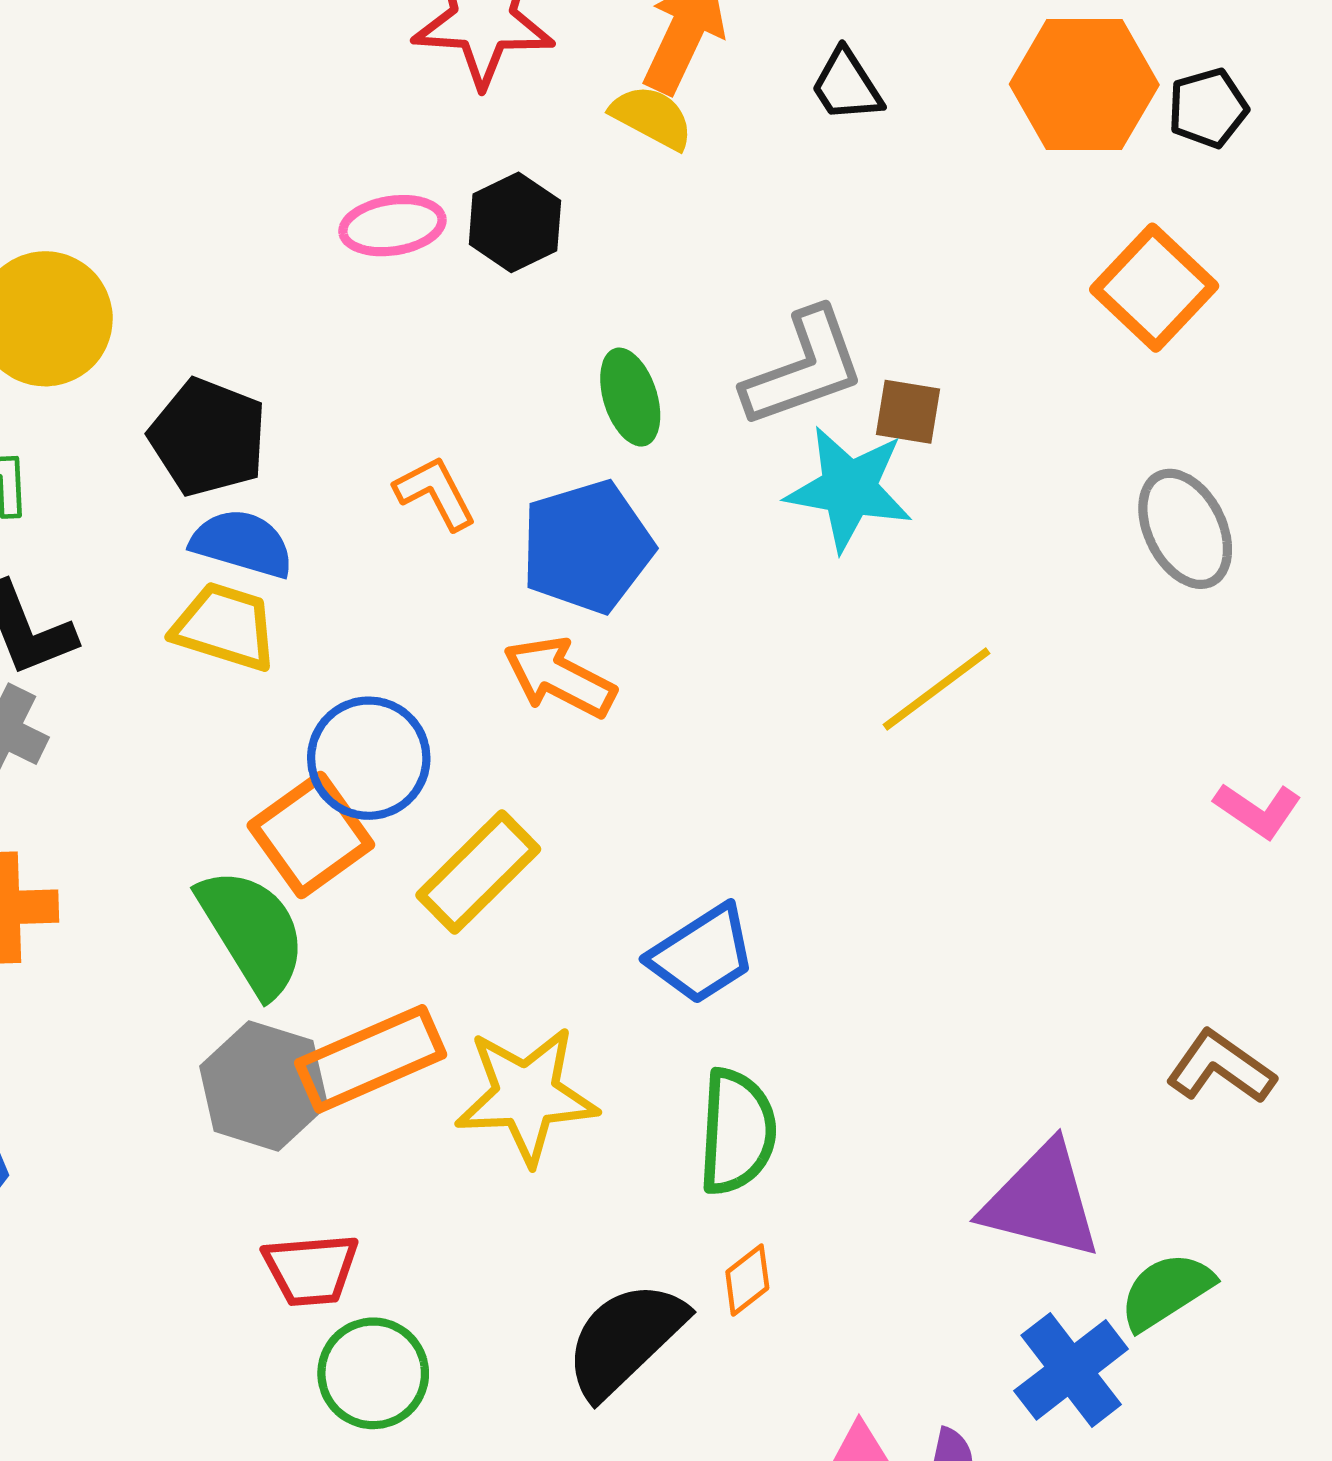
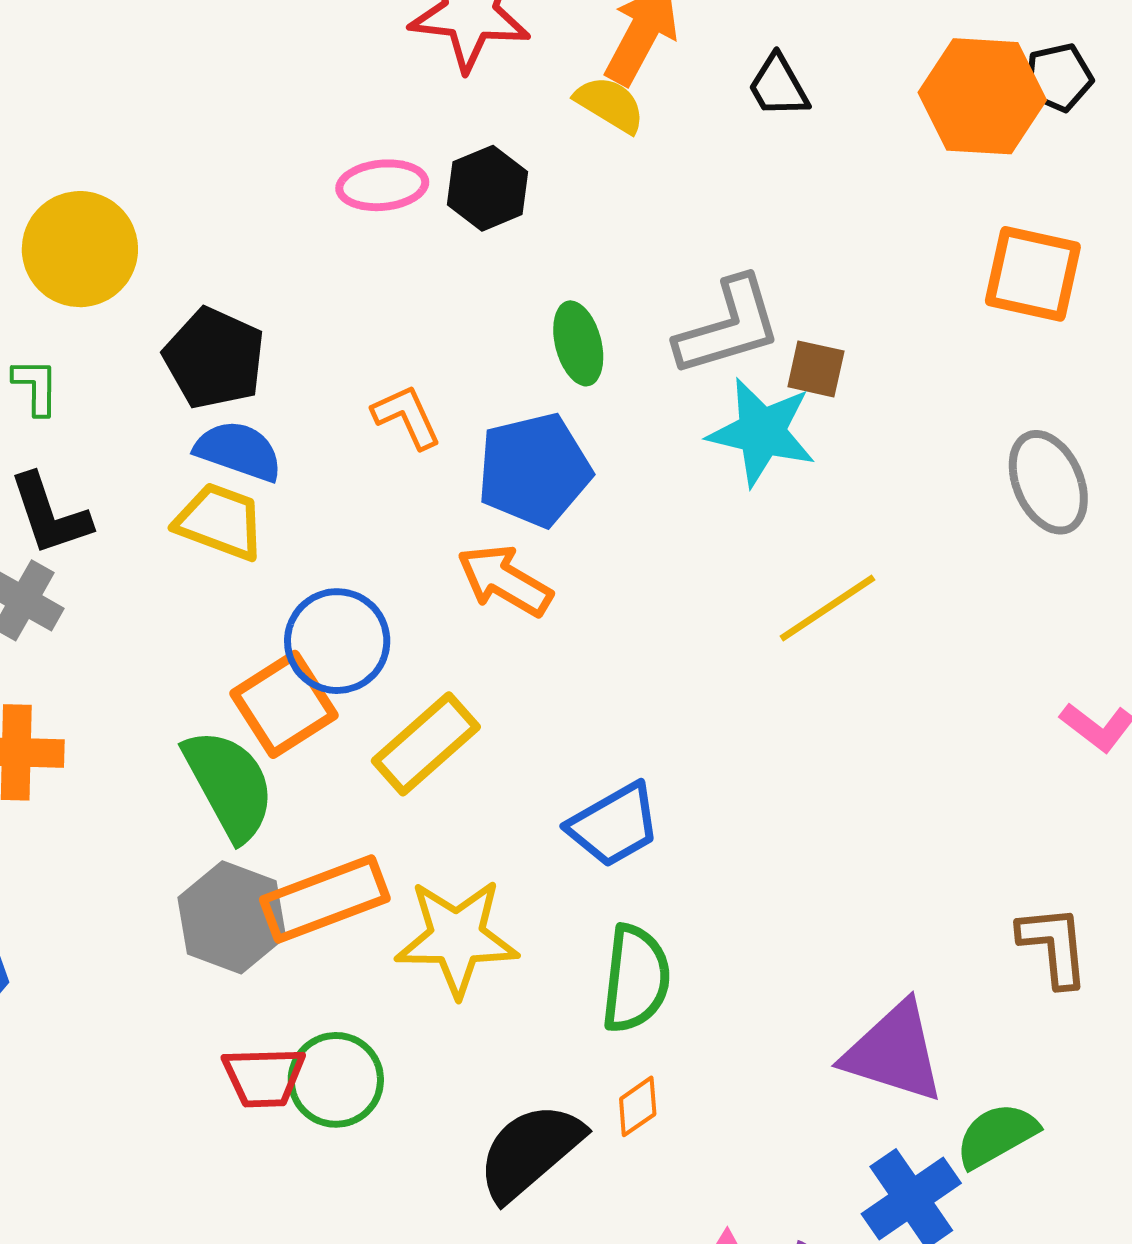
black pentagon: (1208, 108) -> (1058, 77), moved
orange square: (1154, 288) -> (1033, 274), turned -34
brown L-shape: (1221, 1067) -> (1054, 946), turned 46
green circle: (373, 1373) -> (336, 1080), moved

